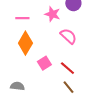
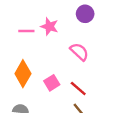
pink star: (52, 14) -> (49, 26), moved
orange diamond: (25, 43) -> (23, 74), moved

